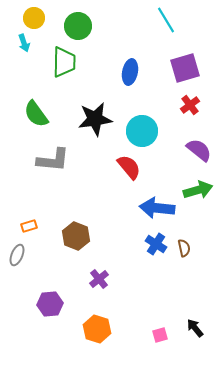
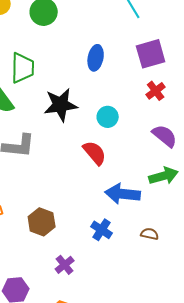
green trapezoid: (64, 62) -> (23, 68), moved
cyan circle: (142, 131) -> (108, 117), size x0.7
blue cross: (156, 244) -> (102, 230), moved
brown semicircle: (184, 248) -> (150, 234), turned -66

